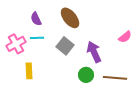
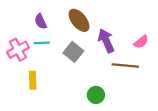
purple arrow: (94, 52) -> (106, 41), moved
green circle: (86, 75) -> (96, 95), moved
brown line: (115, 78) -> (125, 66), moved

